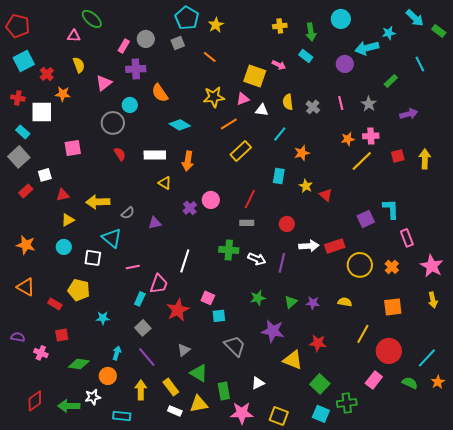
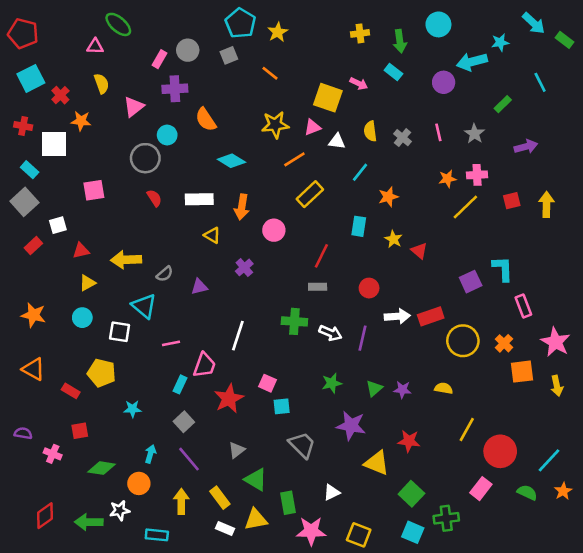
pink circle: (211, 200) -> (274, 230), moved
orange square: (393, 307) -> (522, 372), moved

